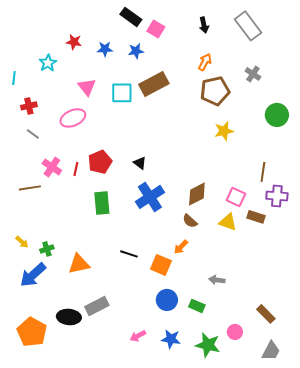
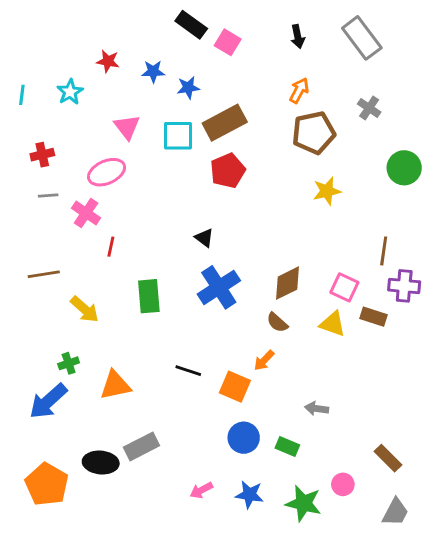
blue star: (136, 51) -> (188, 88), moved
cyan line: (14, 78) -> (22, 95), moved
gray line: (33, 134) -> (48, 196), turned -40
red pentagon: (100, 162) -> (228, 171), moved
pink cross: (52, 167) -> (86, 213), moved
yellow arrow: (22, 242) -> (85, 309), moved, size x1.5

